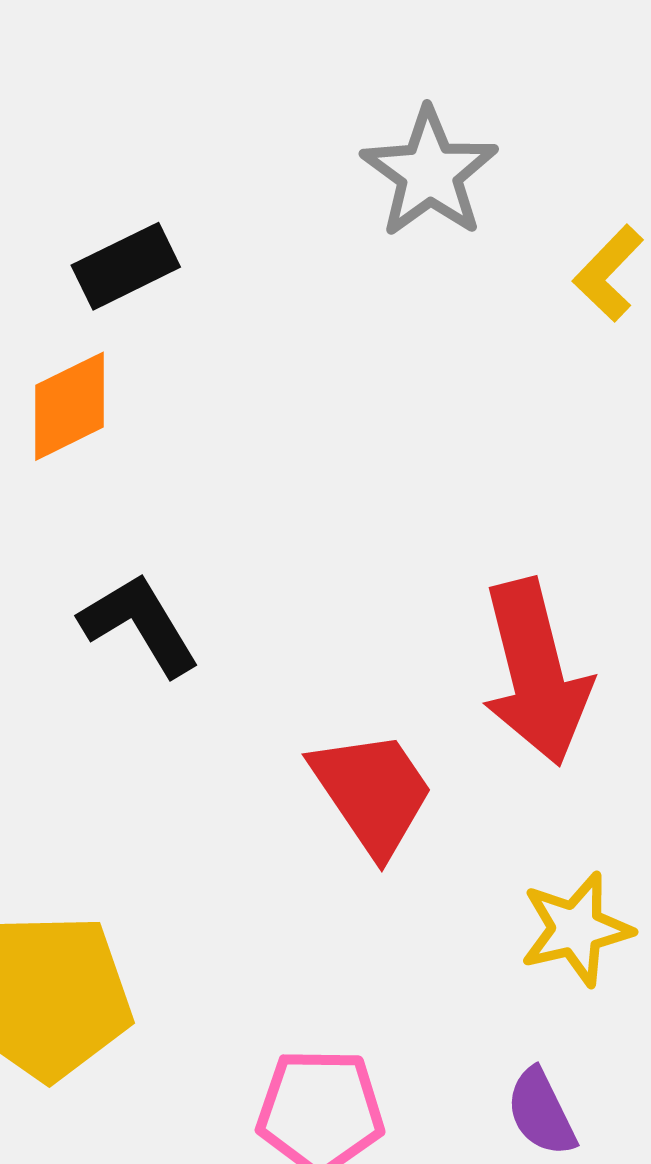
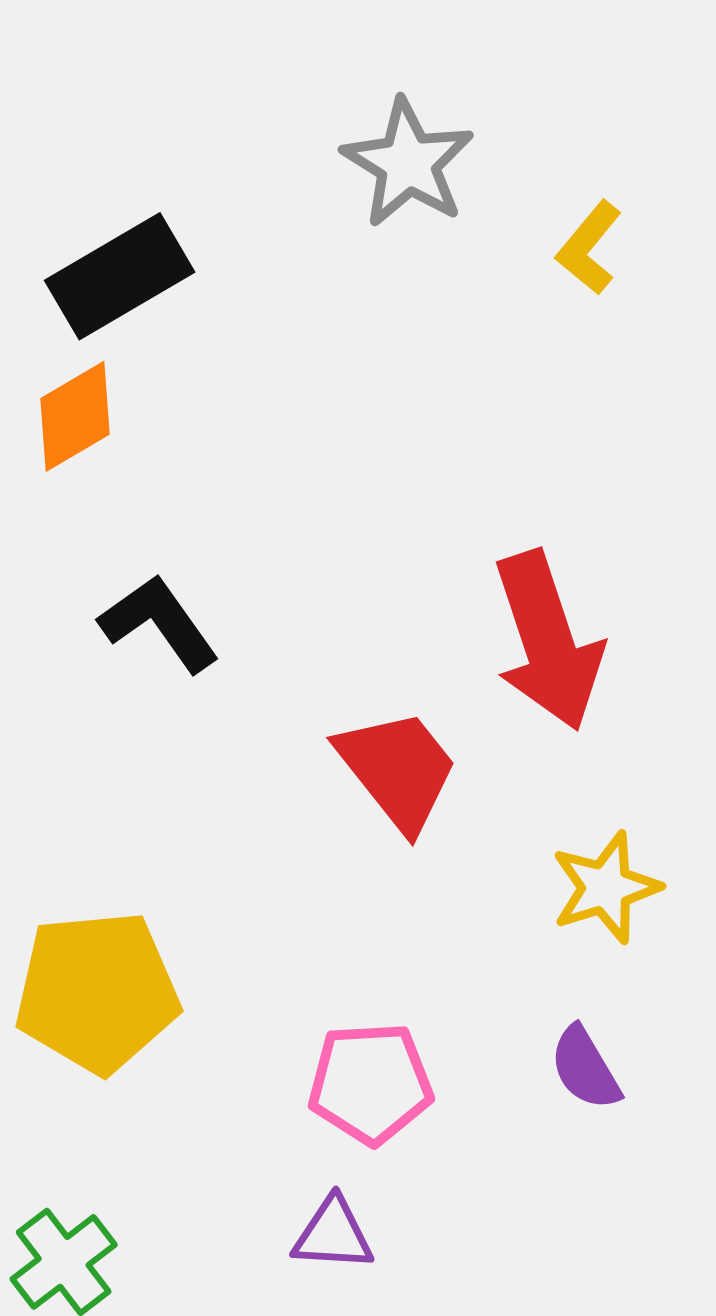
black rectangle: (126, 266) -> (120, 276), size x1.4

